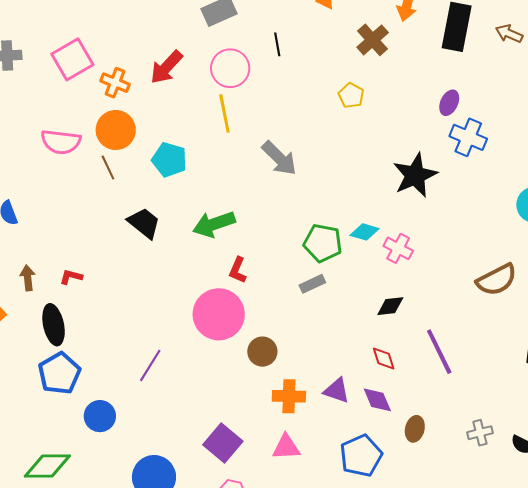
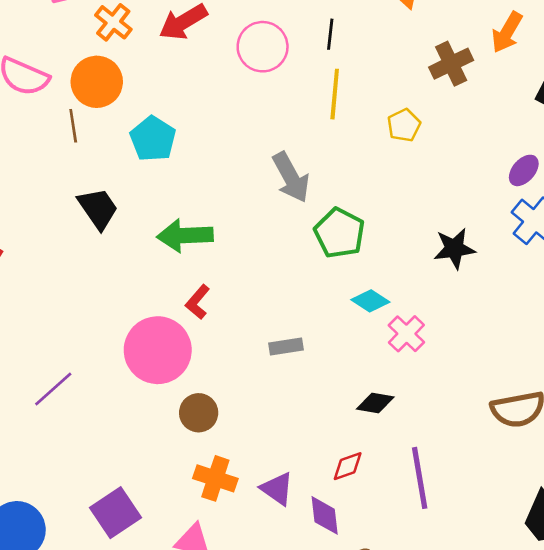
yellow line: (224, 114) -> (335, 94), moved
black star: (415, 175) -> (454, 249), size x0.7
green pentagon: (323, 243) -> (339, 233), moved
red diamond: (384, 359) -> (348, 466), turned 72

